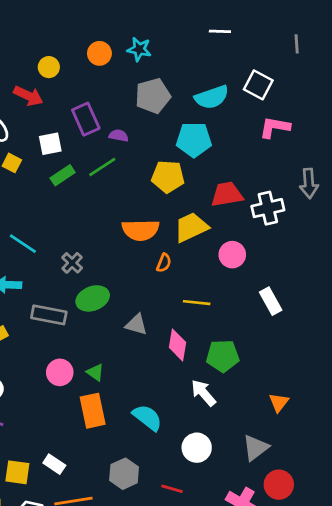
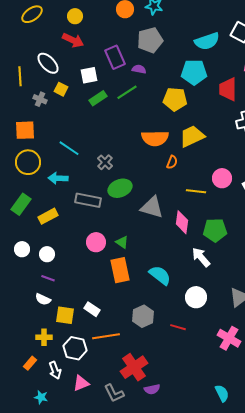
yellow circle: (49, 67) -> (75, 16), moved
gray pentagon: (153, 96) -> (150, 40), moved
red trapezoid: (227, 194) -> (228, 89), moved, turned -80
pink circle: (232, 255) -> (222, 178), moved
gray triangle: (136, 324) -> (152, 207), size x1.4

